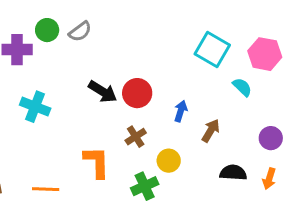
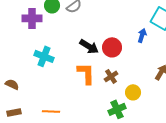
blue arrow: (181, 111) -> (142, 35), moved
orange L-shape: (97, 162) -> (86, 73), moved

